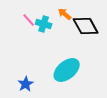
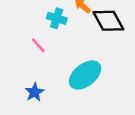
pink line: (29, 20) -> (38, 45), moved

